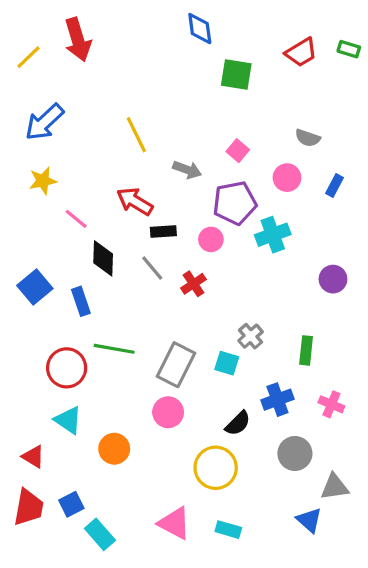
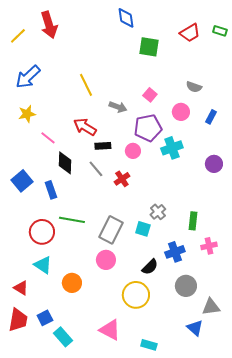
purple circle: (333, 279) -> (214, 164), moved
pink cross: (331, 404) -> (209, 246), moved, turned -35
cyan rectangle: (228, 530) -> (149, 345), moved

